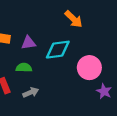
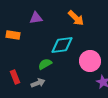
purple triangle: (28, 43) -> (36, 18), moved
green semicircle: (24, 68) -> (45, 64), moved, turned -32

